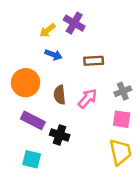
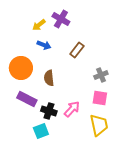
brown rectangle: (94, 61) -> (77, 50), turned -49
pink arrow: (88, 98) -> (72, 109), moved
cyan square: (32, 159) -> (41, 131), moved, turned -35

